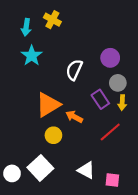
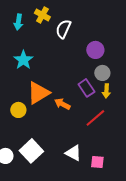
cyan star: (32, 56) -> (23, 60), moved
white semicircle: (74, 70) -> (63, 29), moved
yellow circle: (53, 135) -> (18, 110), moved

